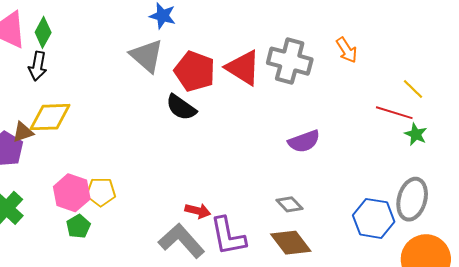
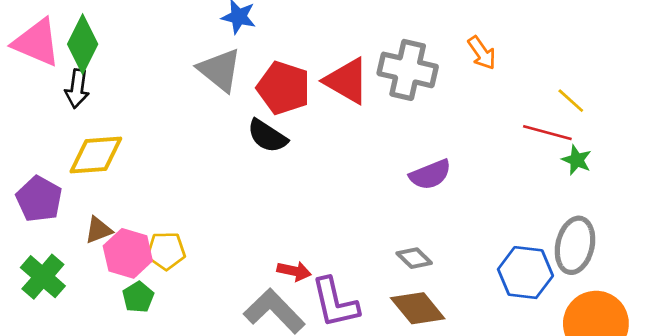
green diamond: (43, 32) -> (83, 44), size x1.4
brown triangle: (23, 132) -> (98, 230), moved

